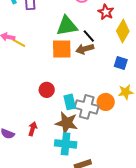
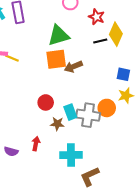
black line: (89, 36) -> (100, 41), moved, turned -56
brown arrow: (85, 49) -> (73, 67), moved
blue square: (121, 63) -> (123, 74), moved
brown star: (67, 123) -> (57, 124), moved, size x0.6

